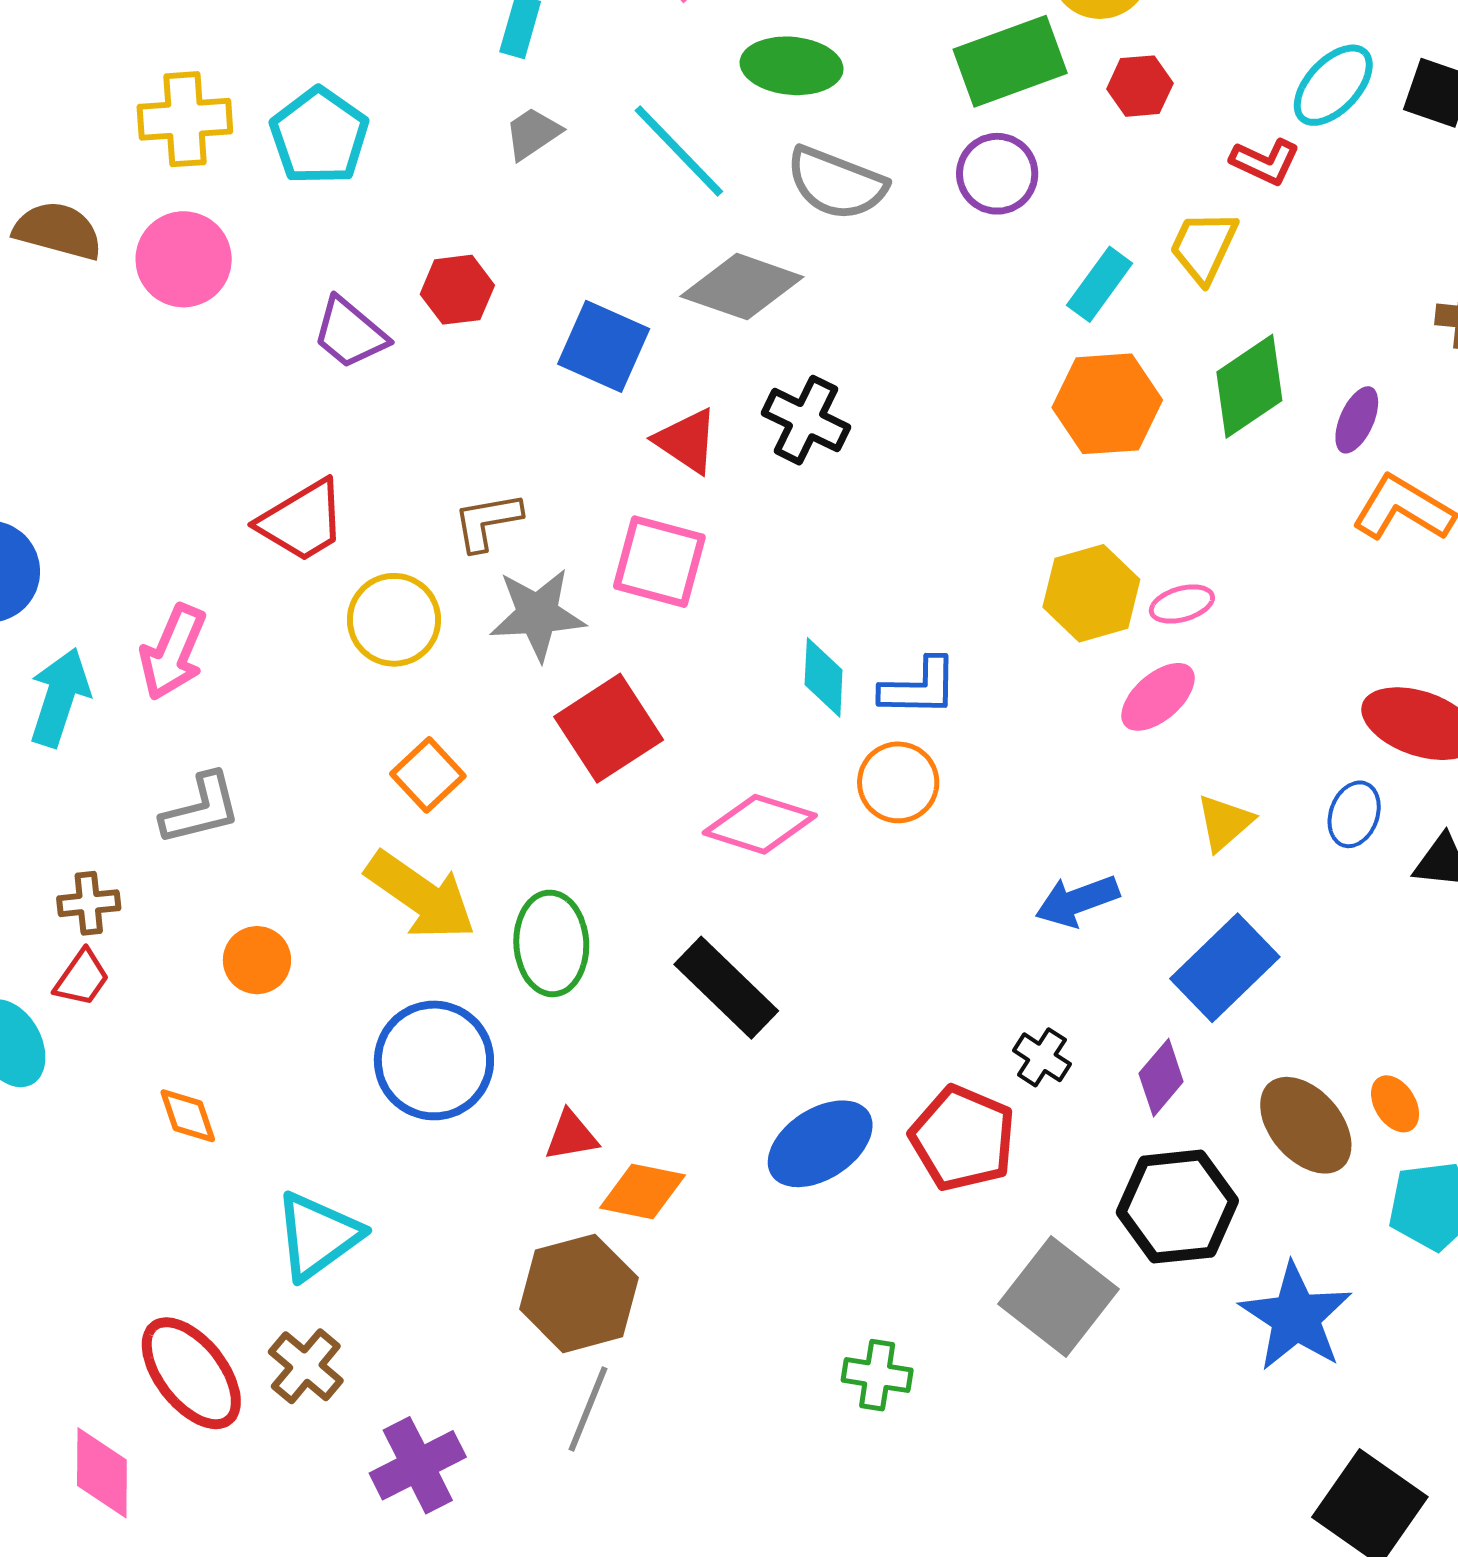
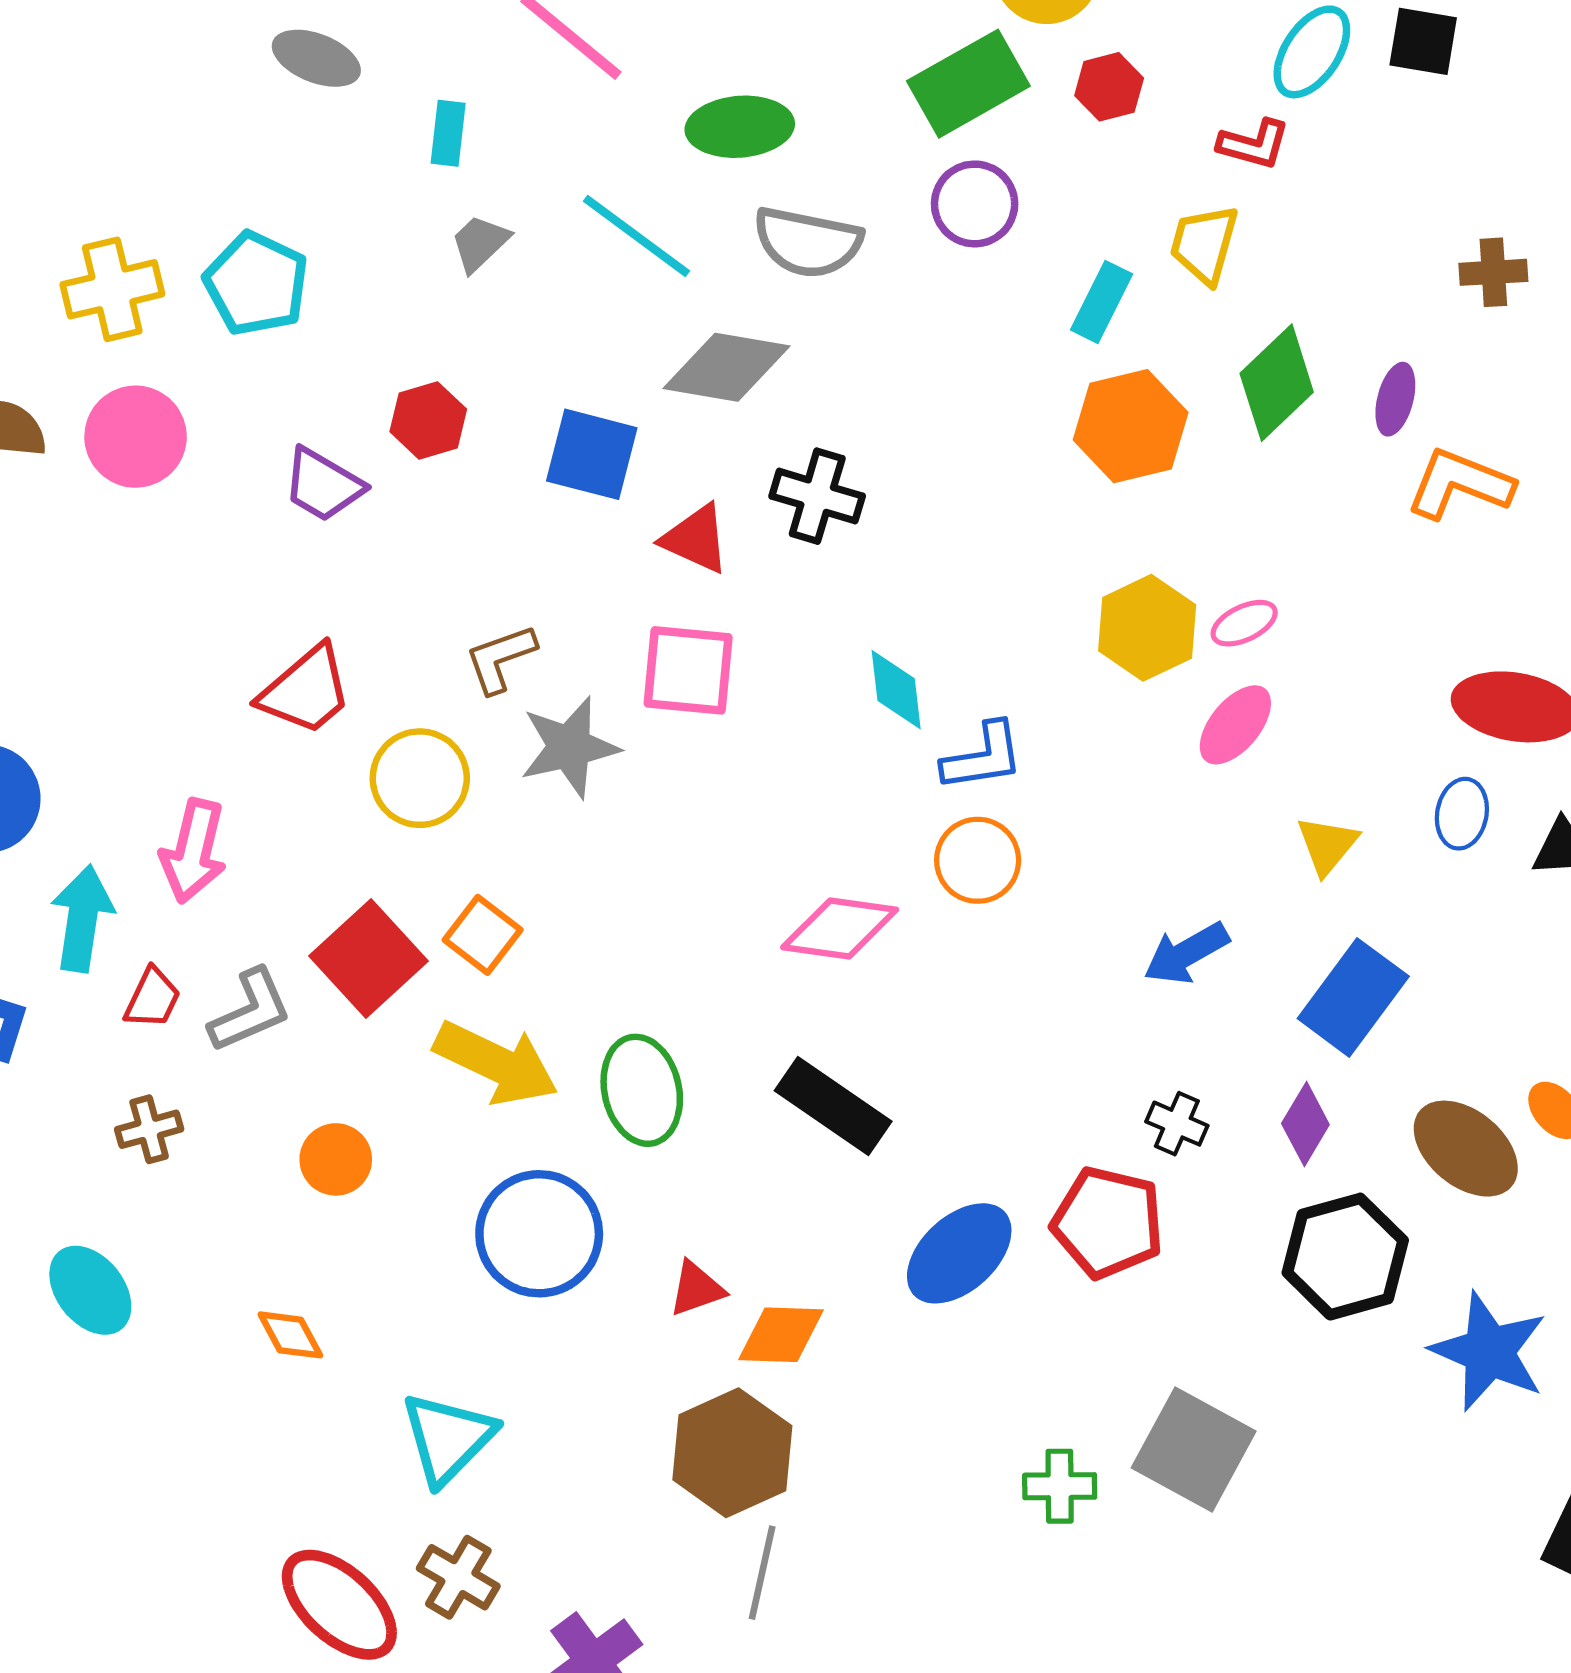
cyan diamond: (824, 677) -> (896, 690), moved
red square: (609, 728) -> (369, 959), moved
red trapezoid: (82, 978) -> (152, 998), moved
gray square: (1058, 1296) -> (1194, 1450), moved

